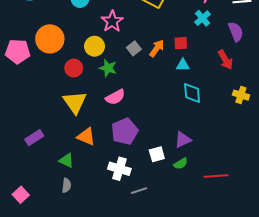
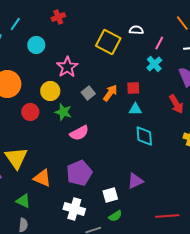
pink semicircle: (115, 97) -> (79, 133), moved
yellow triangle: (75, 102) -> (16, 158), moved
green semicircle: (181, 164) -> (115, 216), moved

